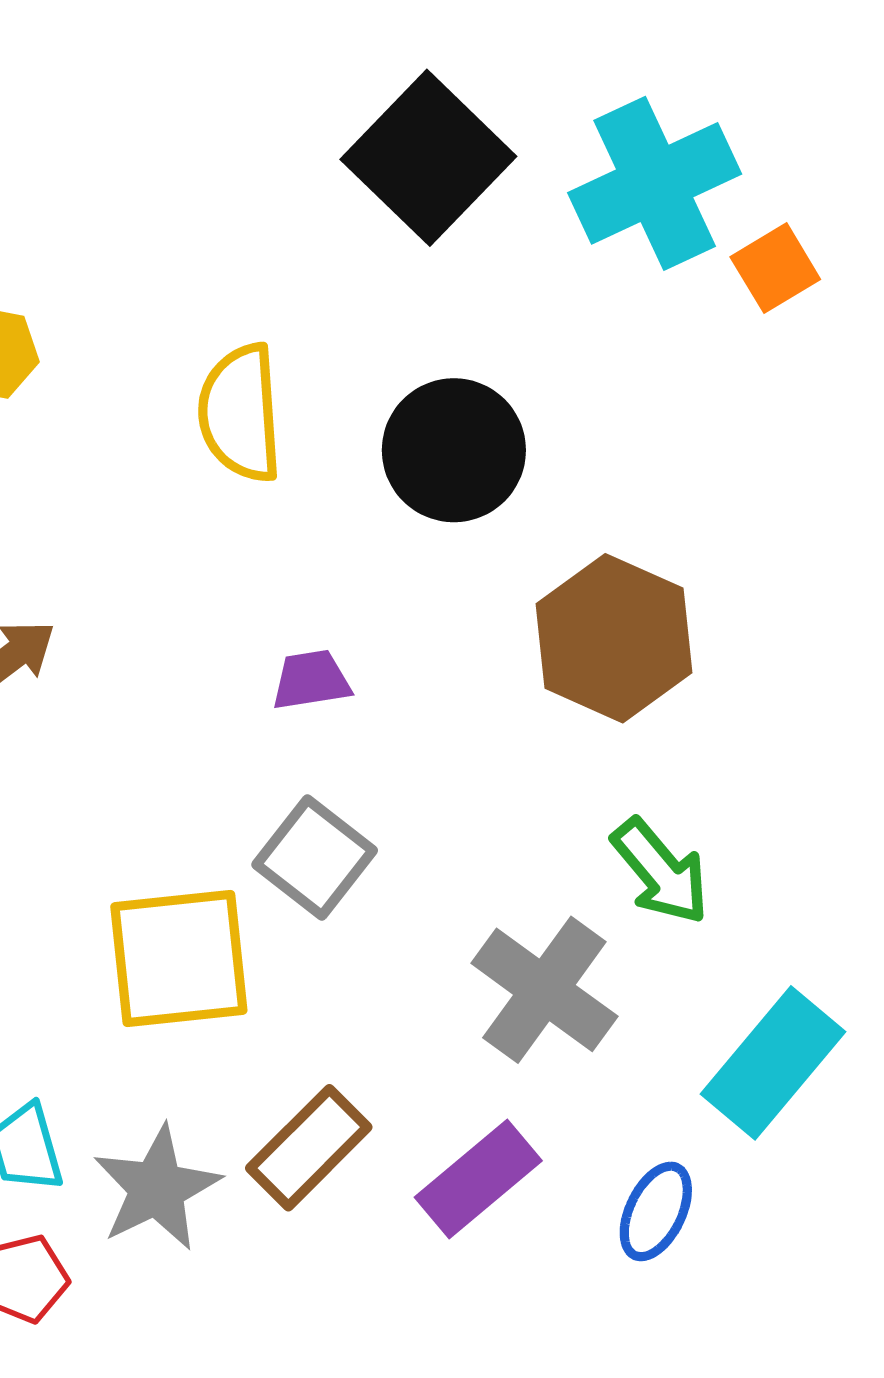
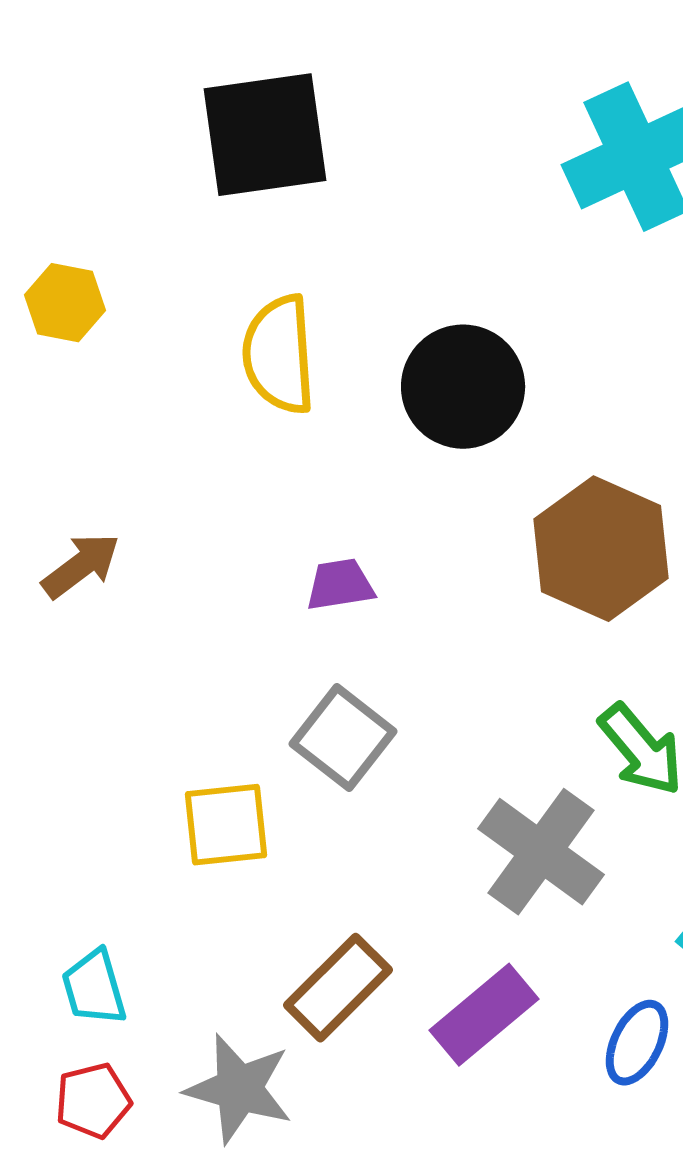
black square: (428, 158) -> (265, 135), moved, turned 38
yellow square: (179, 958) -> (226, 825), size x0.7
gray star: (157, 1188) -> (239, 1089), moved, turned -30

